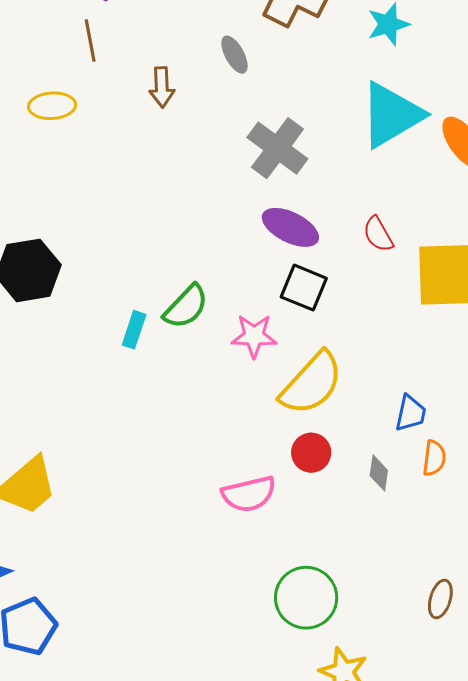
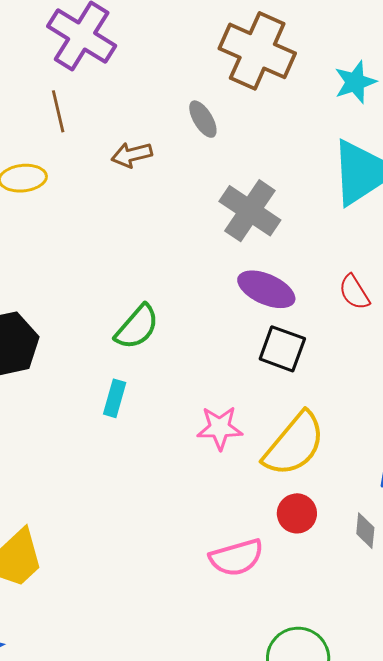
brown arrow: (162, 87) -> (132, 155), turned 81
green semicircle: (186, 307) -> (137, 327), moved
pink star: (254, 336) -> (220, 428), moved

